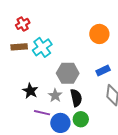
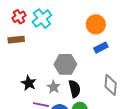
cyan cross: (42, 47) -> (42, 19), moved
blue rectangle: (103, 70) -> (101, 48), moved

